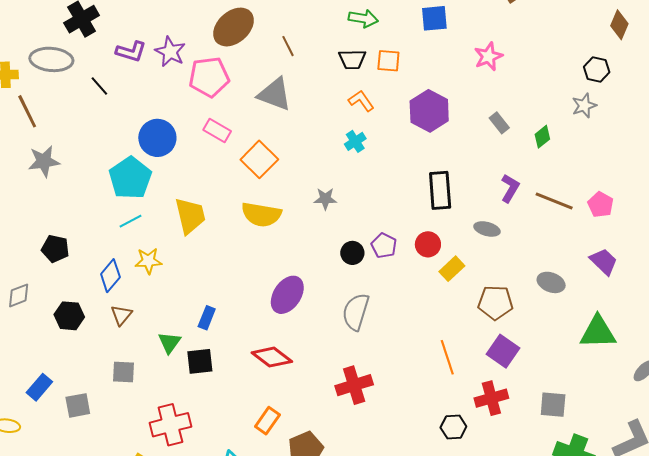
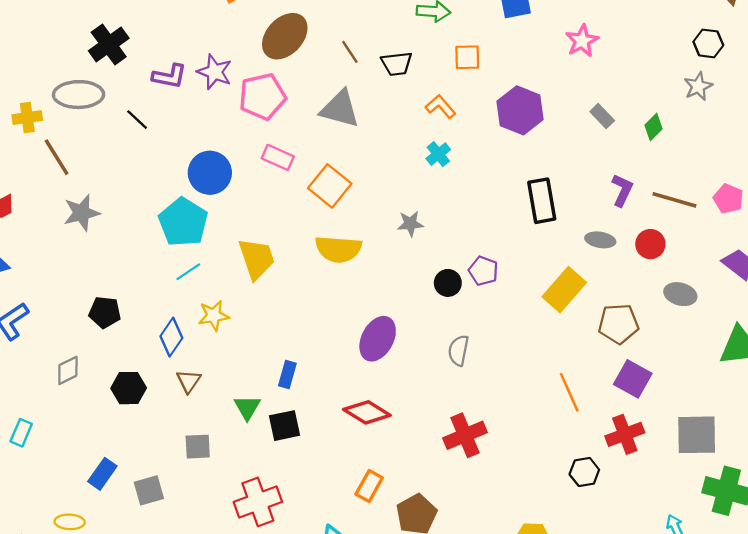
black trapezoid: (352, 59) -> (397, 64), moved
red circle: (428, 244) -> (650, 244), moved
yellow rectangle: (452, 269) -> (564, 290), size x1.5
gray semicircle: (356, 312) -> (458, 350), size x0.7
gray square: (553, 405) -> (697, 435), size x1.4

